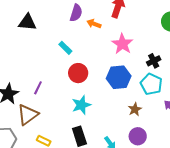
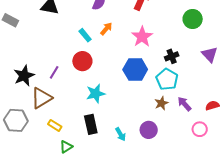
orange arrow: (94, 24) -> (106, 29), moved, turned 104
red circle: (78, 73) -> (82, 61), moved
brown star: (135, 109) -> (161, 103), moved

